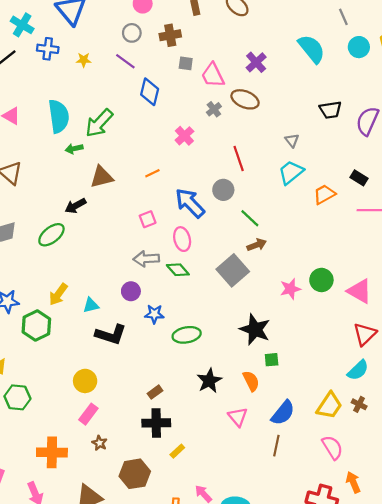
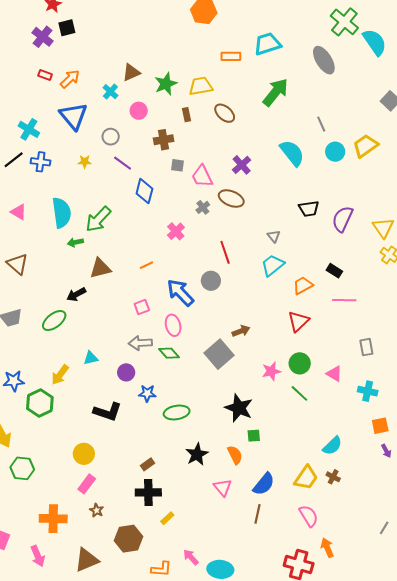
gray circle: (132, 33) -> (111, 137), moved
blue cross: (48, 49) -> (41, 162), moved
green line: (250, 218) -> (299, 393), moved
pink triangle: (360, 291) -> (334, 374), size x0.7
cyan triangle: (91, 305) -> (91, 358), moved
red triangle: (365, 334) -> (298, 321), moved

